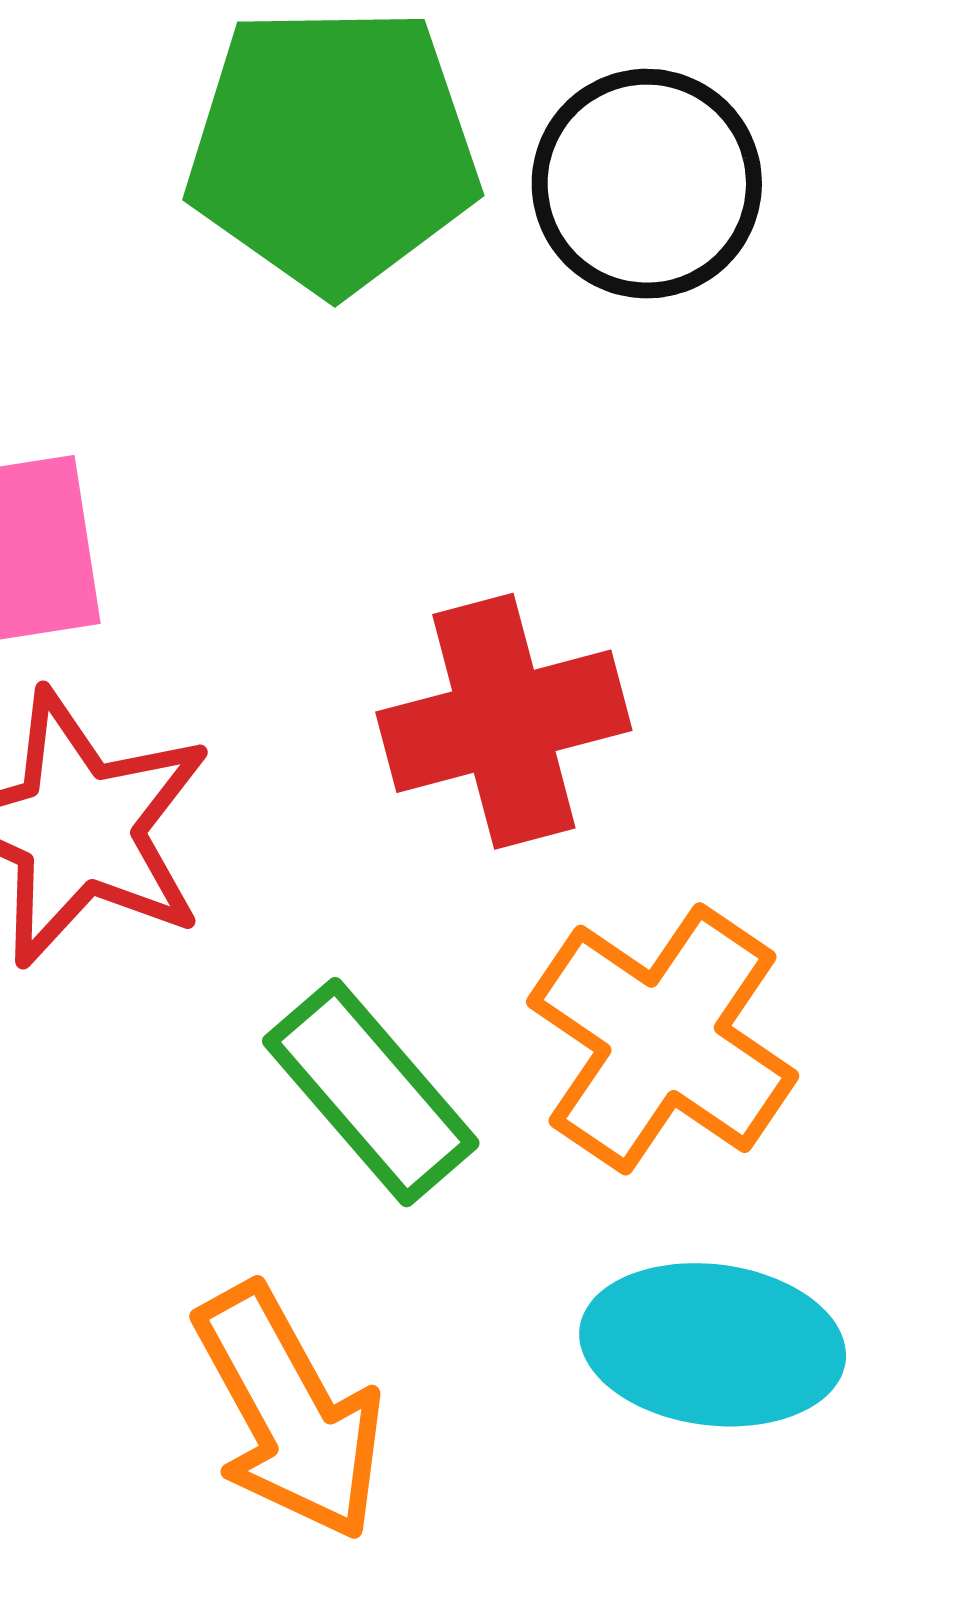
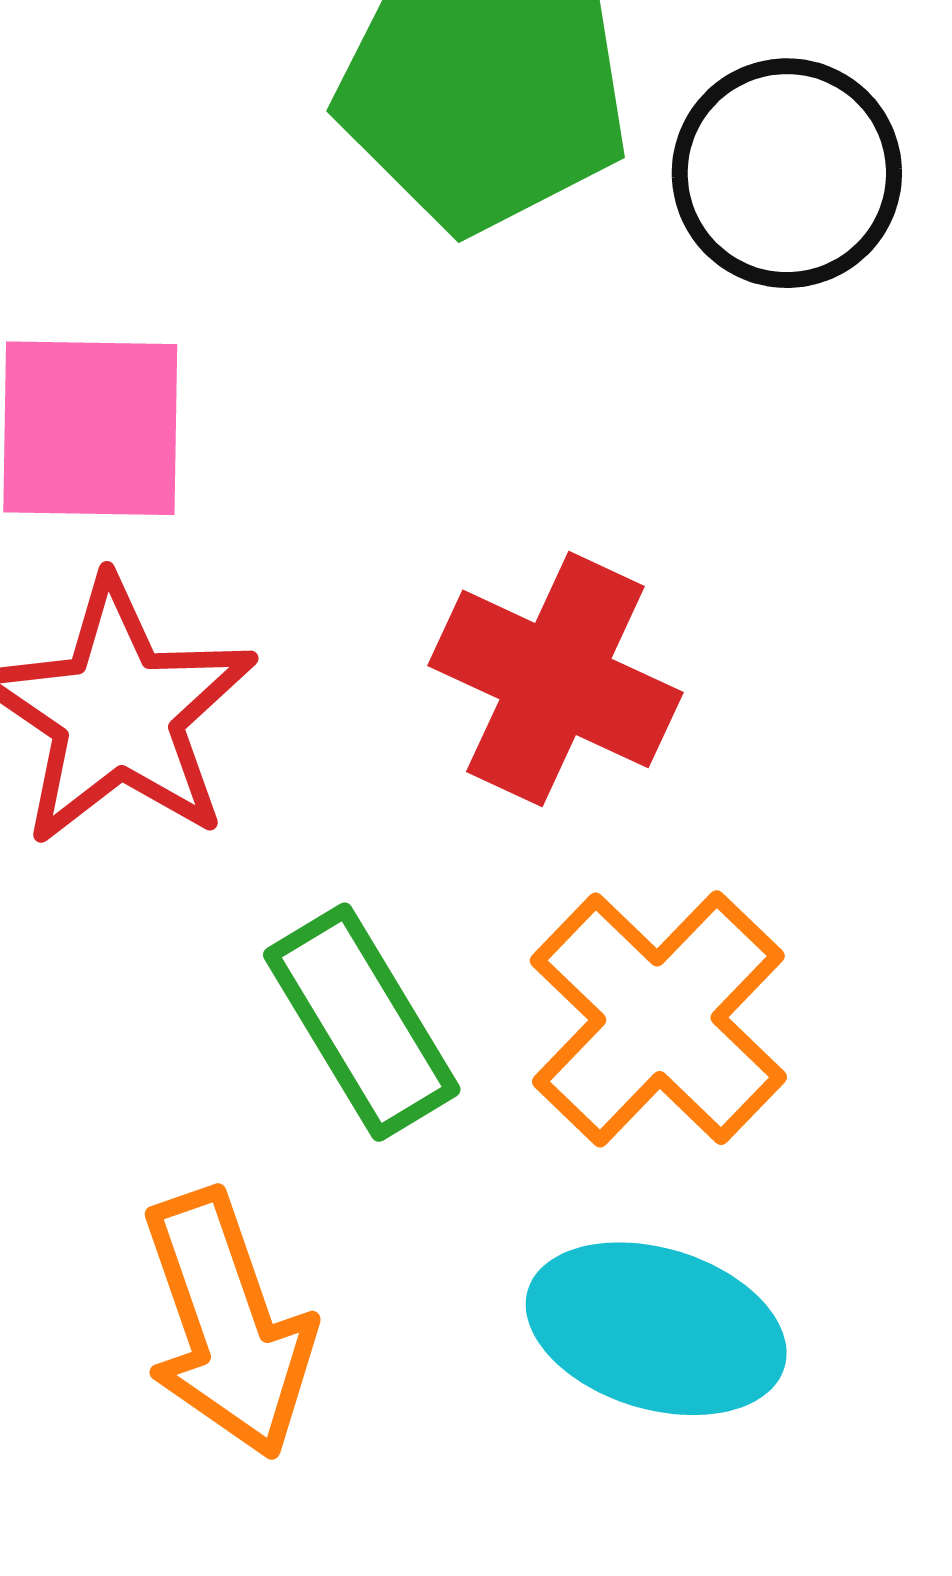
red cross: (504, 721) -> (555, 679), turned 30

